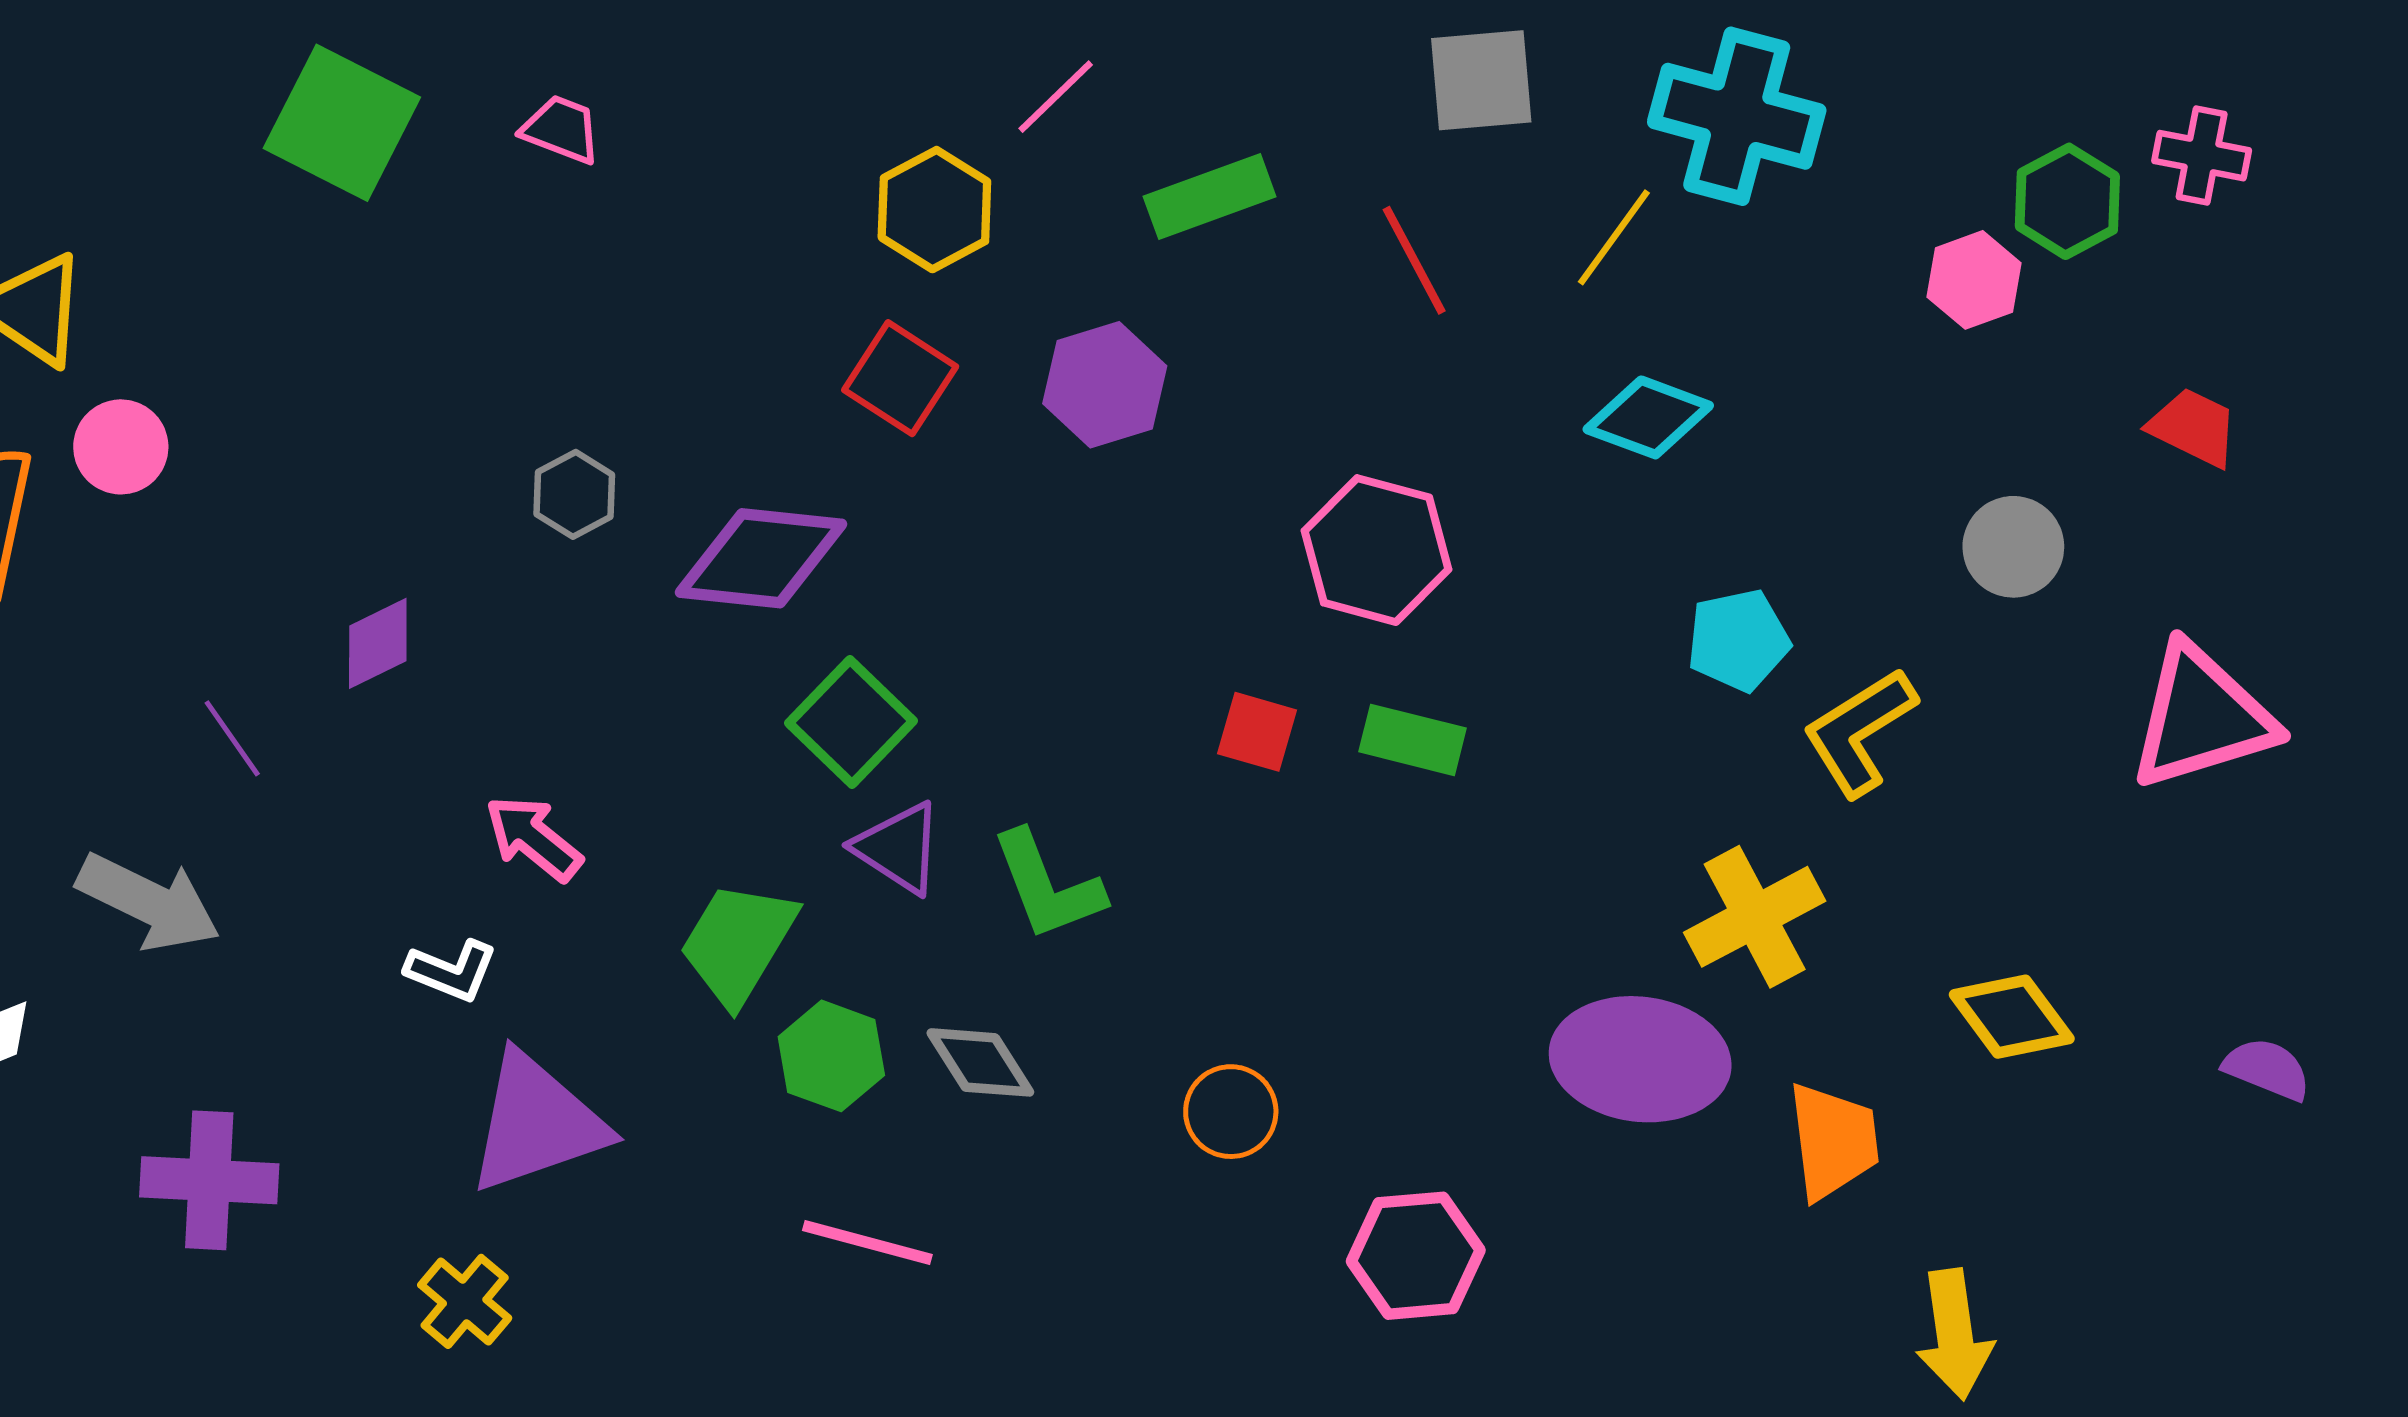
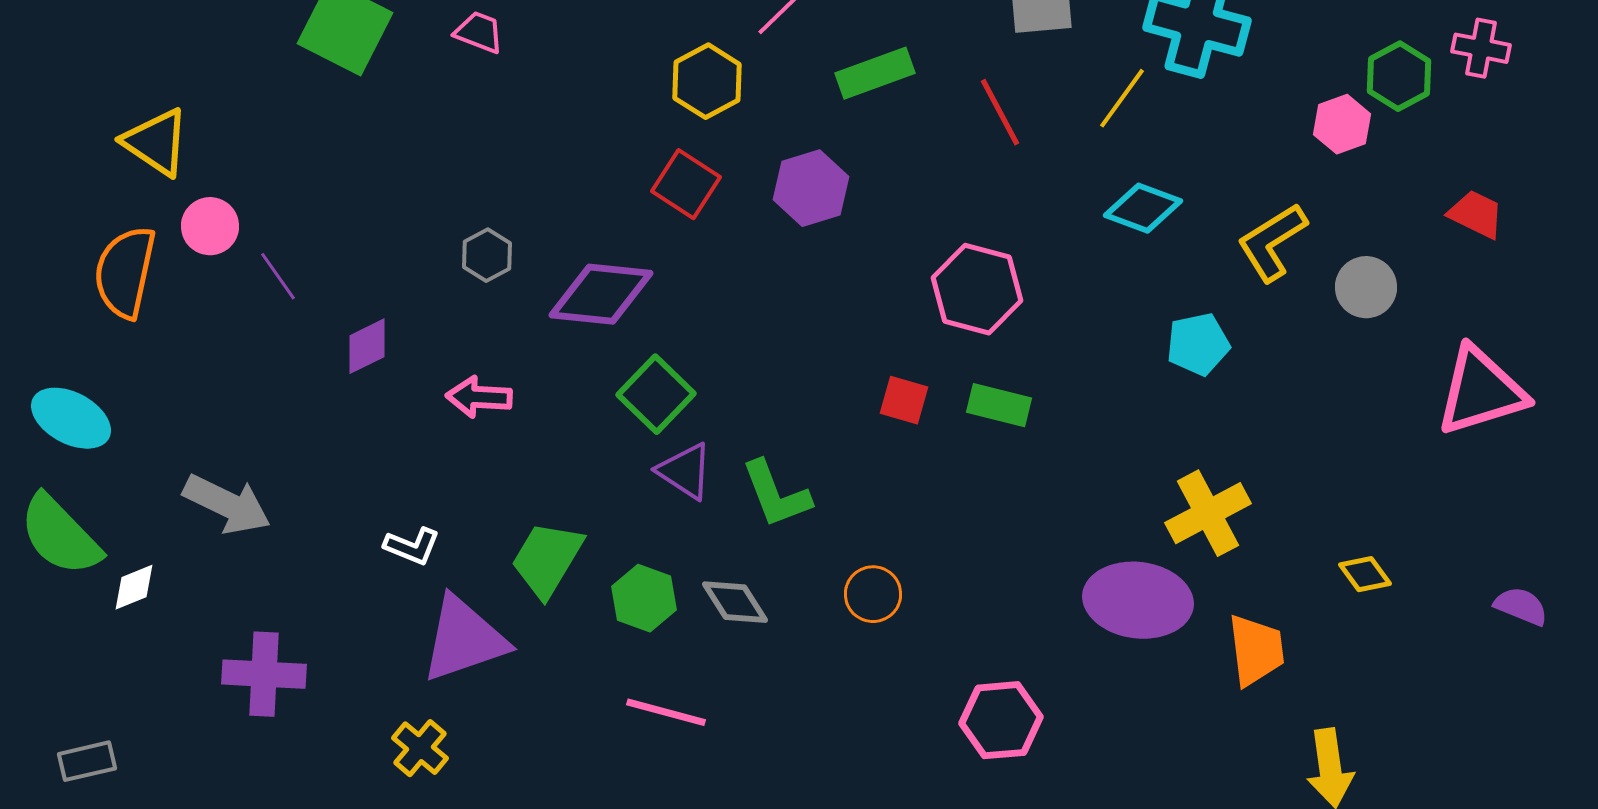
yellow L-shape: (1859, 732) -> (1272, 242), moved
purple line: (232, 738) -> (278, 276), moved
pink arrow: (533, 838) -> (479, 397), moved, turned -36
green trapezoid: (738, 943) -> (547, 559), moved
yellow diamond: (2012, 1017) -> (1365, 574), size x0.7
orange circle: (1231, 1112) -> (873, 594), moved

